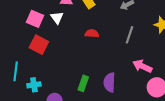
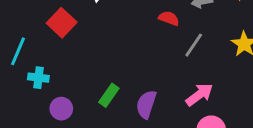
red semicircle: (92, 33) -> (169, 18), moved
pink arrow: (142, 66) -> (199, 95), turned 102

